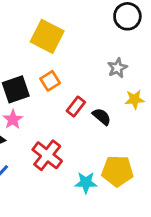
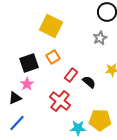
gray star: (117, 68) -> (100, 38), moved
red cross: (47, 155) -> (60, 101), moved

